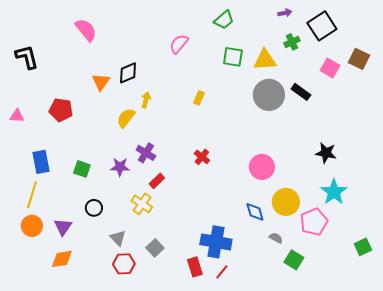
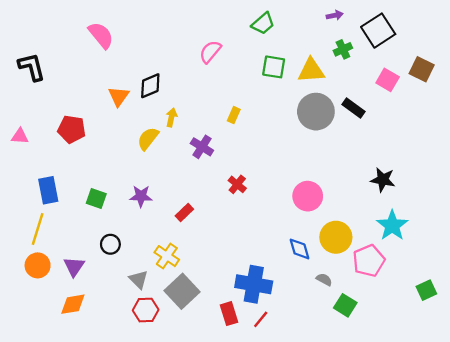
purple cross: (146, 153) -> (202, 147), moved
yellow cross: (142, 204) -> (167, 256), moved
gray square: (155, 248) -> (182, 291), size x1.6

